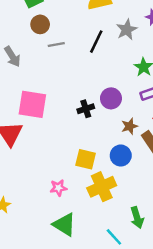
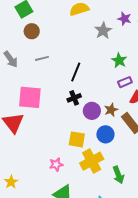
black line: (96, 42) -> (76, 72), moved
gray line: (56, 44) -> (42, 58), moved
purple circle: (111, 98) -> (92, 111), moved
green arrow: (137, 218) -> (118, 175), moved

